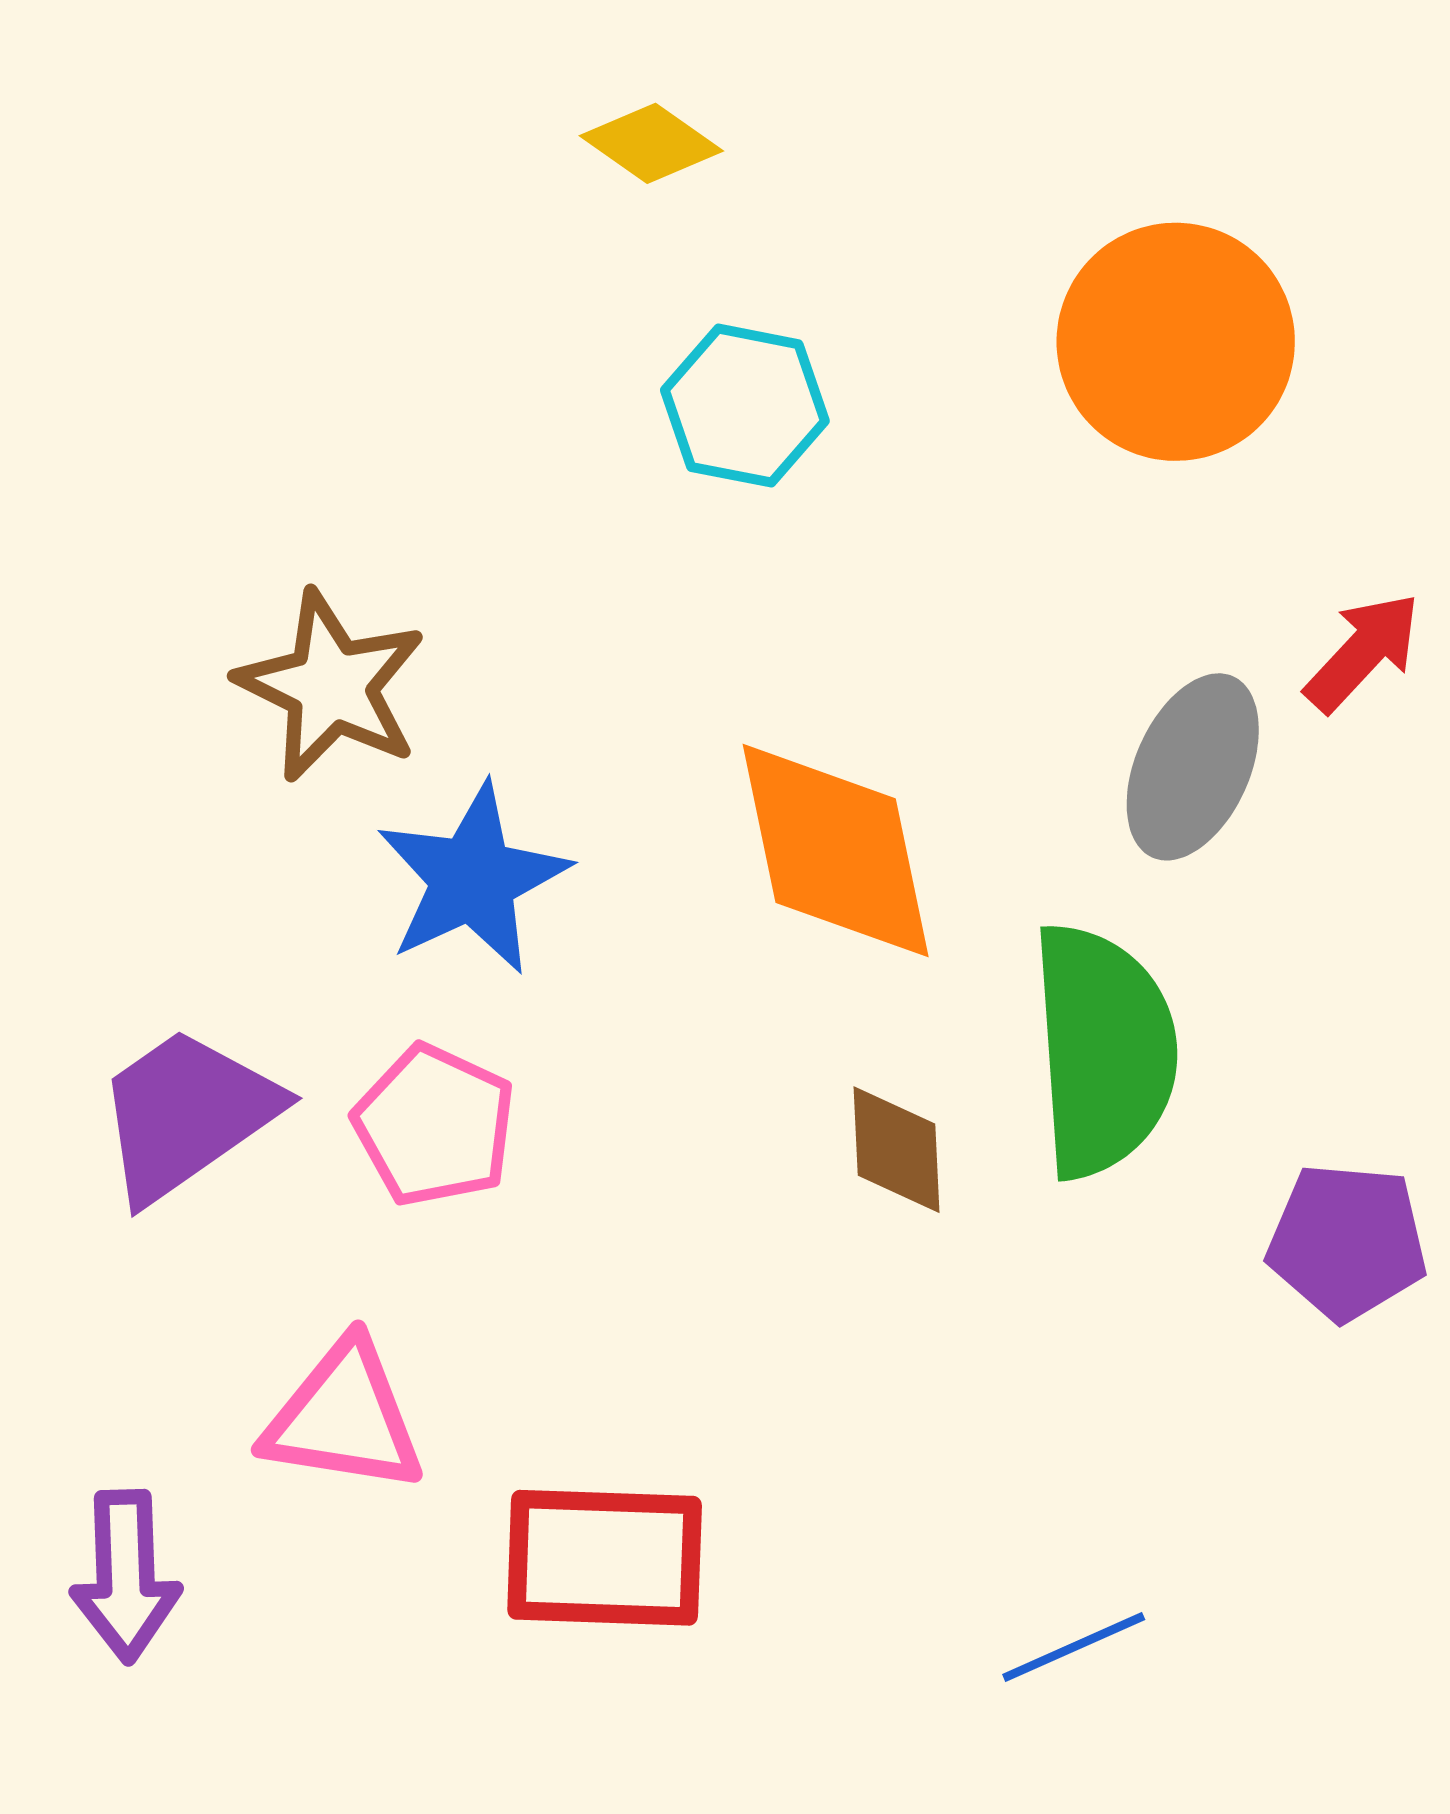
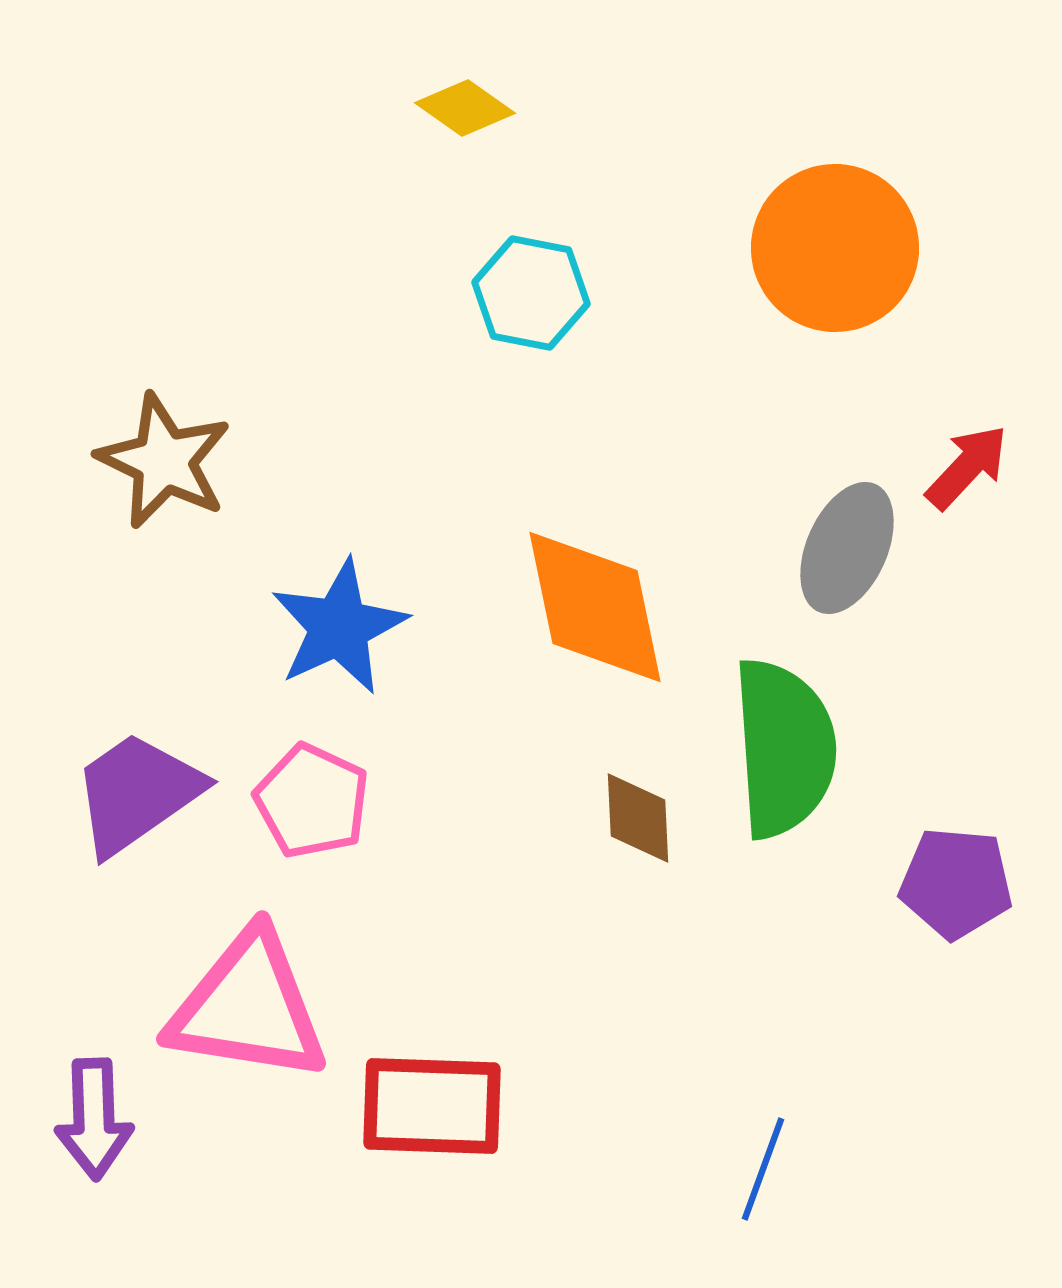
brown star: (331, 686) -> (164, 461), moved
pink triangle: (344, 1417) -> (248, 1007), size x1.4
blue line: (1074, 1647) -> (763, 1169), turned -46

